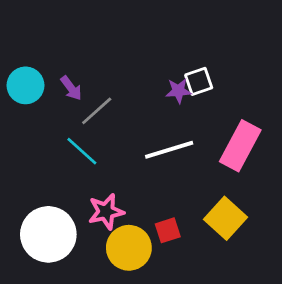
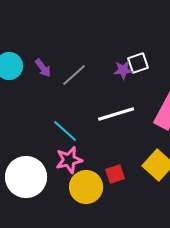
gray line: (97, 111) -> (74, 75), moved
cyan line: (82, 151) -> (65, 131), moved

